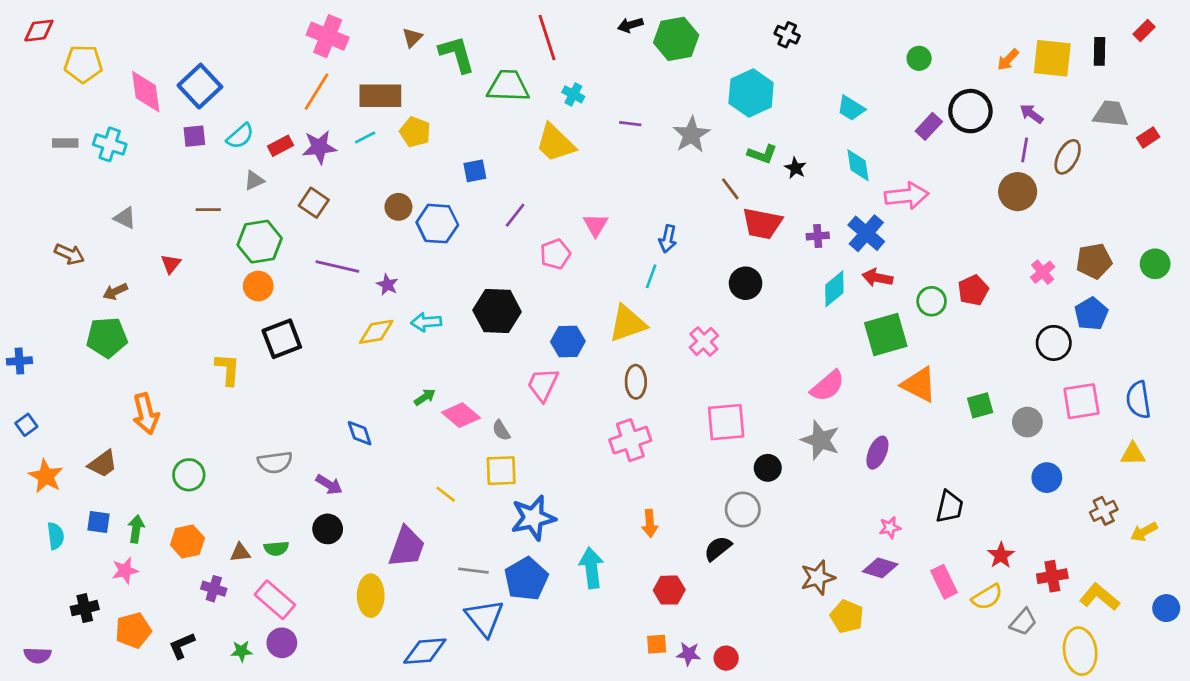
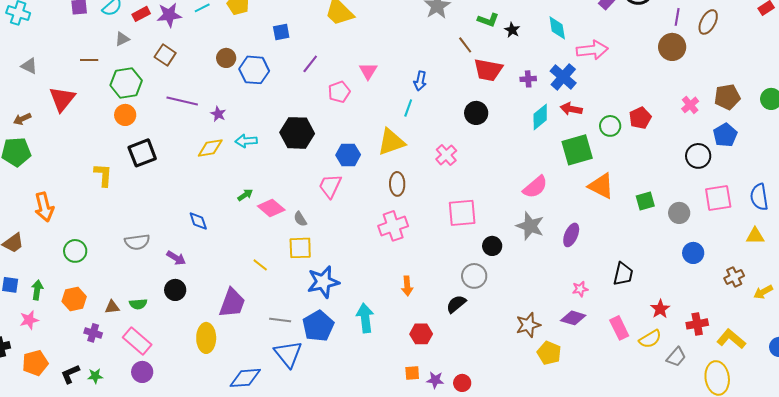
red triangle: (171, 264) -> (62, 99), size x1.8
green star: (242, 651) -> (95, 376), moved

